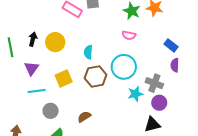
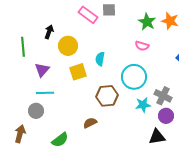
black arrow: (33, 39) -> (49, 32), moved
brown hexagon: (96, 77) -> (107, 96), moved
yellow square: (64, 78) -> (78, 72), moved
gray circle: (51, 111) -> (36, 111), moved

